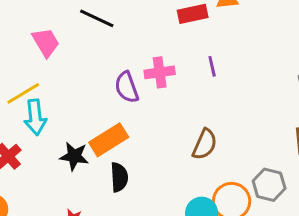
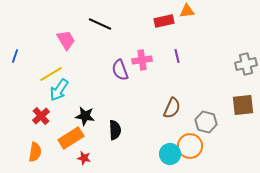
cyan arrow: (35, 117) -> (59, 90), turned 40
orange rectangle: (109, 140) -> (71, 138), moved
gray hexagon: (269, 185) -> (206, 122), moved

